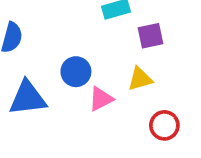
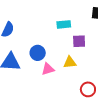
red circle: (164, 125) -> (88, 89), moved

